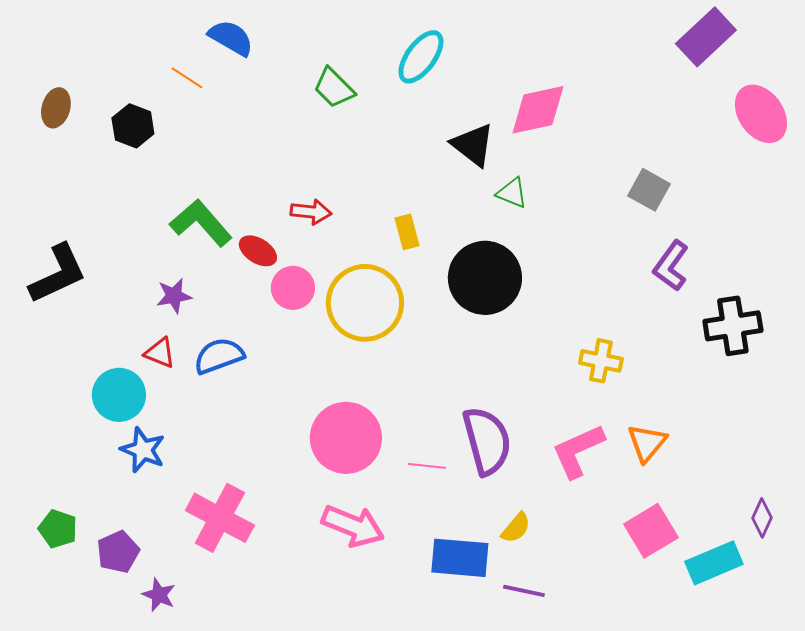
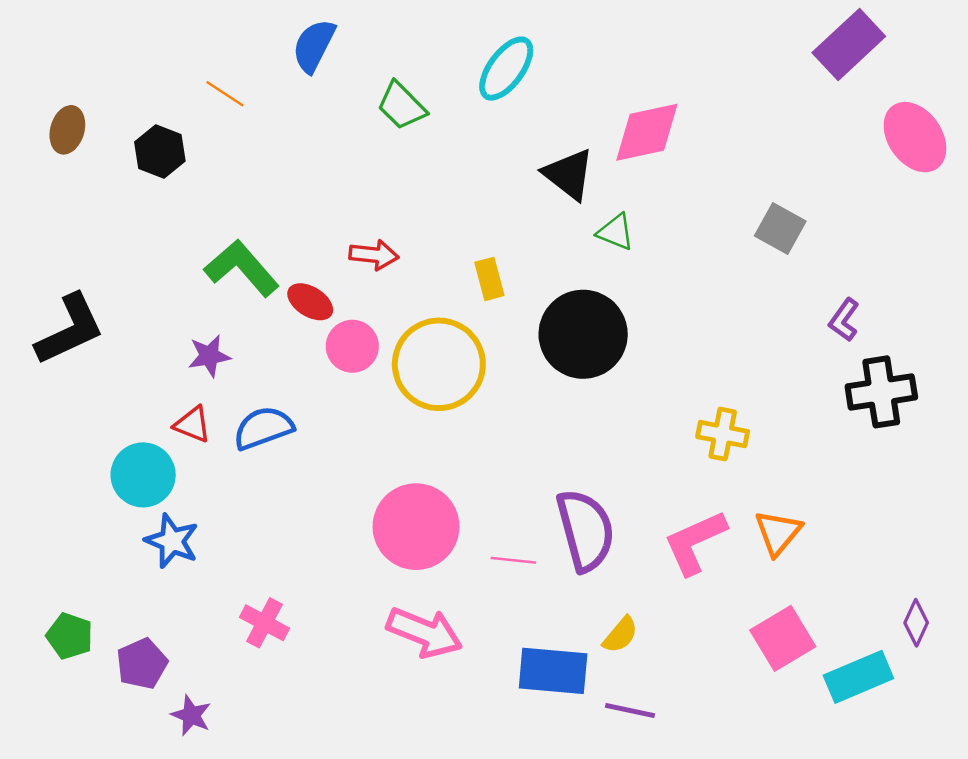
blue semicircle: (231, 38) -> (314, 46), moved, turned -93
purple L-shape: (671, 266) -> (844, 320), moved, size x0.7
pink cross: (220, 518) -> (265, 623), size x0.6

